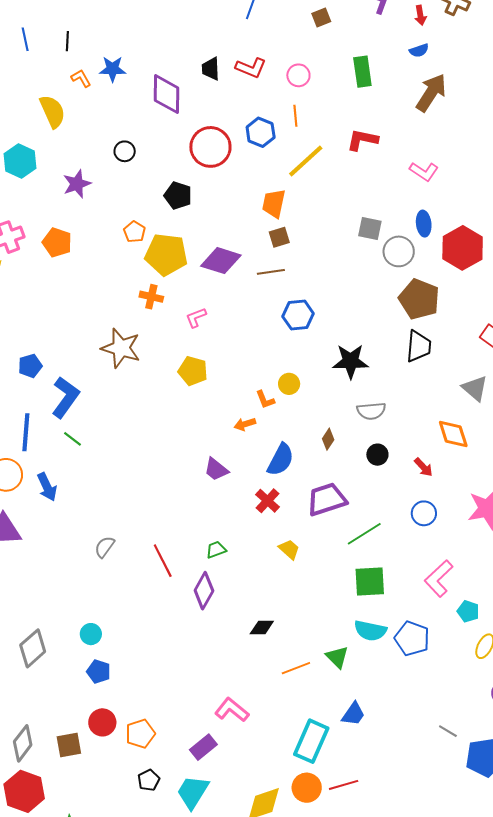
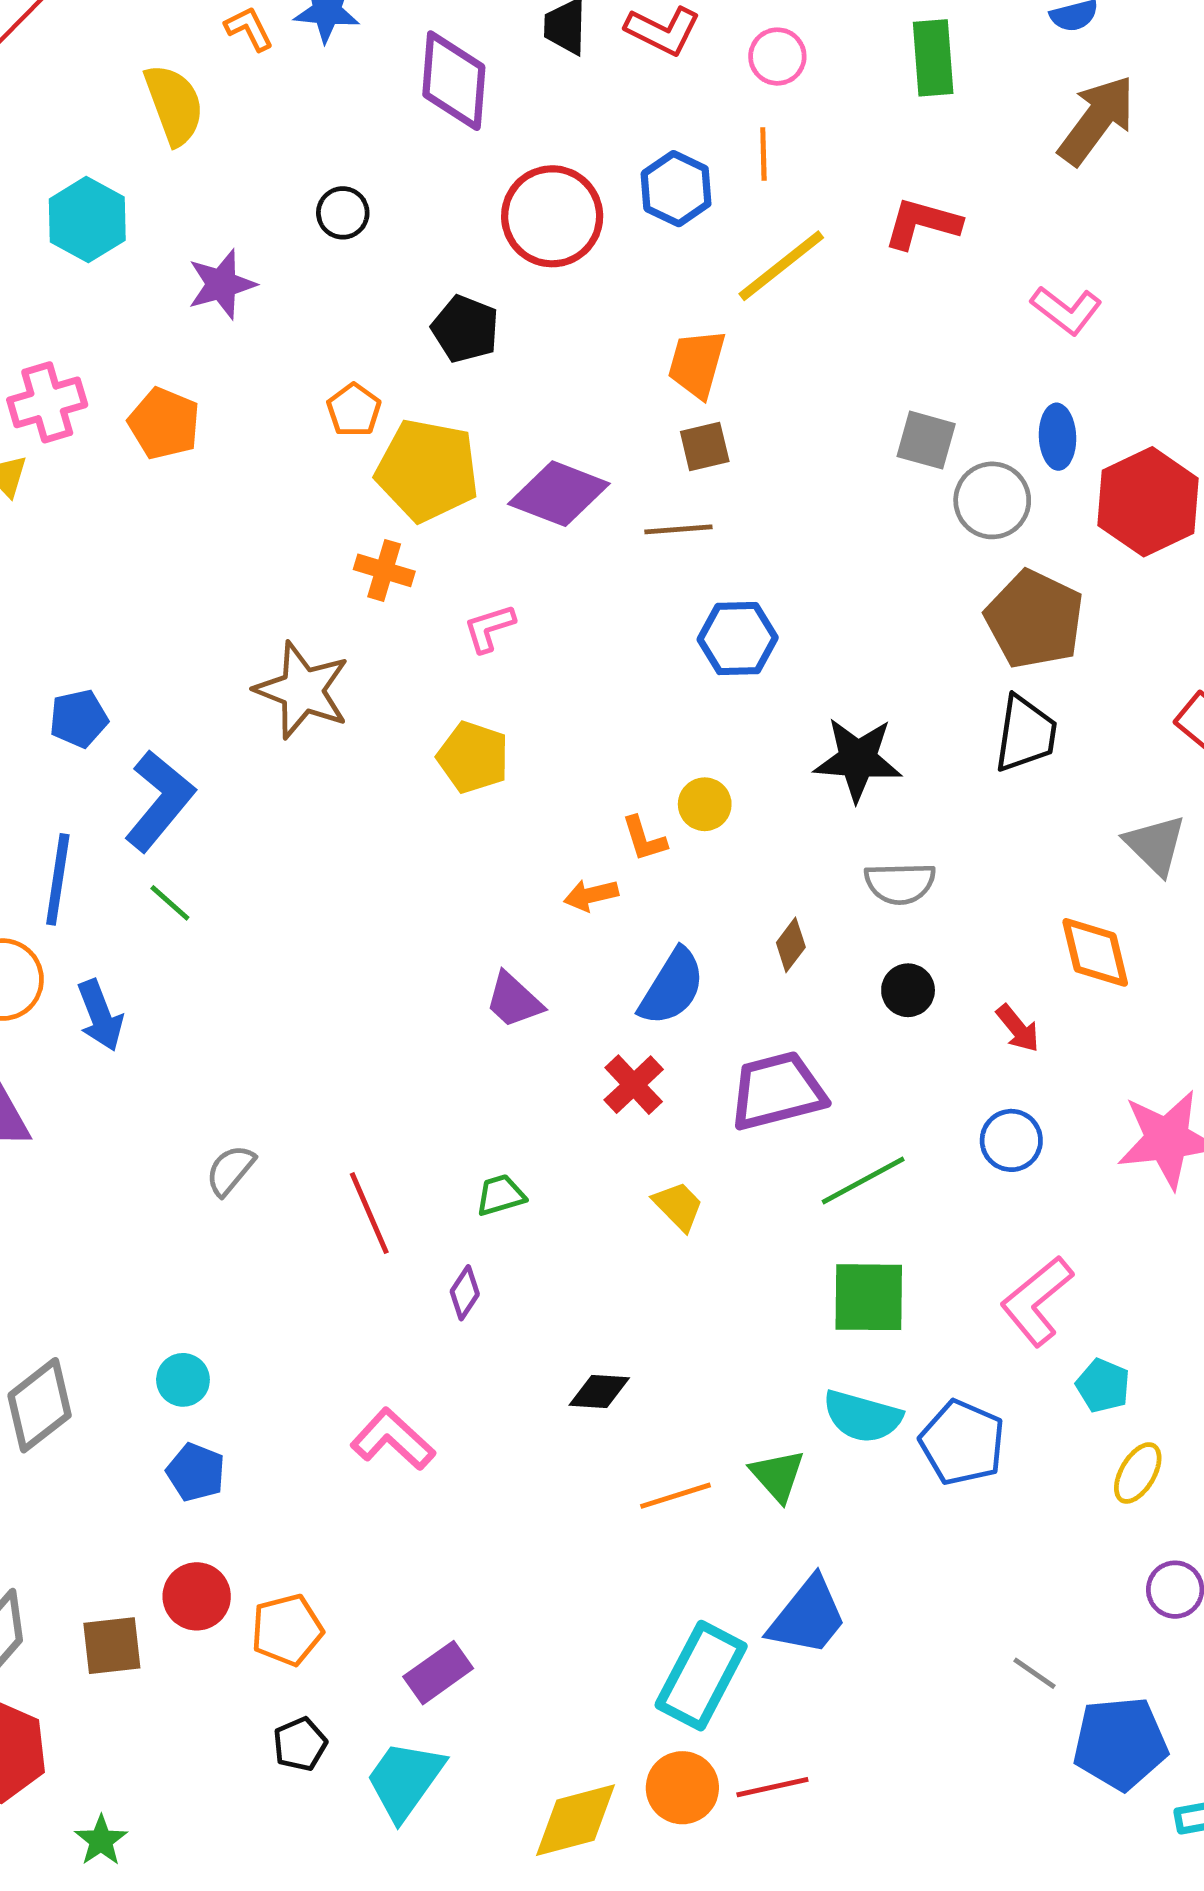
purple diamond: (204, 591) -> (465, 1293), size x0.6
pink L-shape: (232, 710) -> (393, 1439), moved
blue trapezoid: (353, 714) -> (808, 1616), size x1.4

